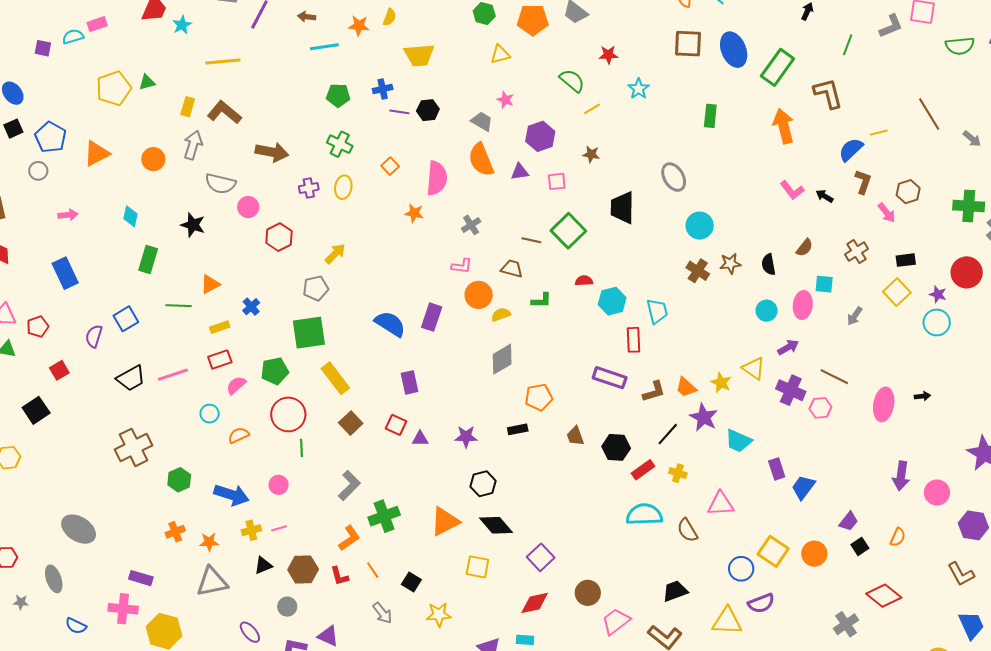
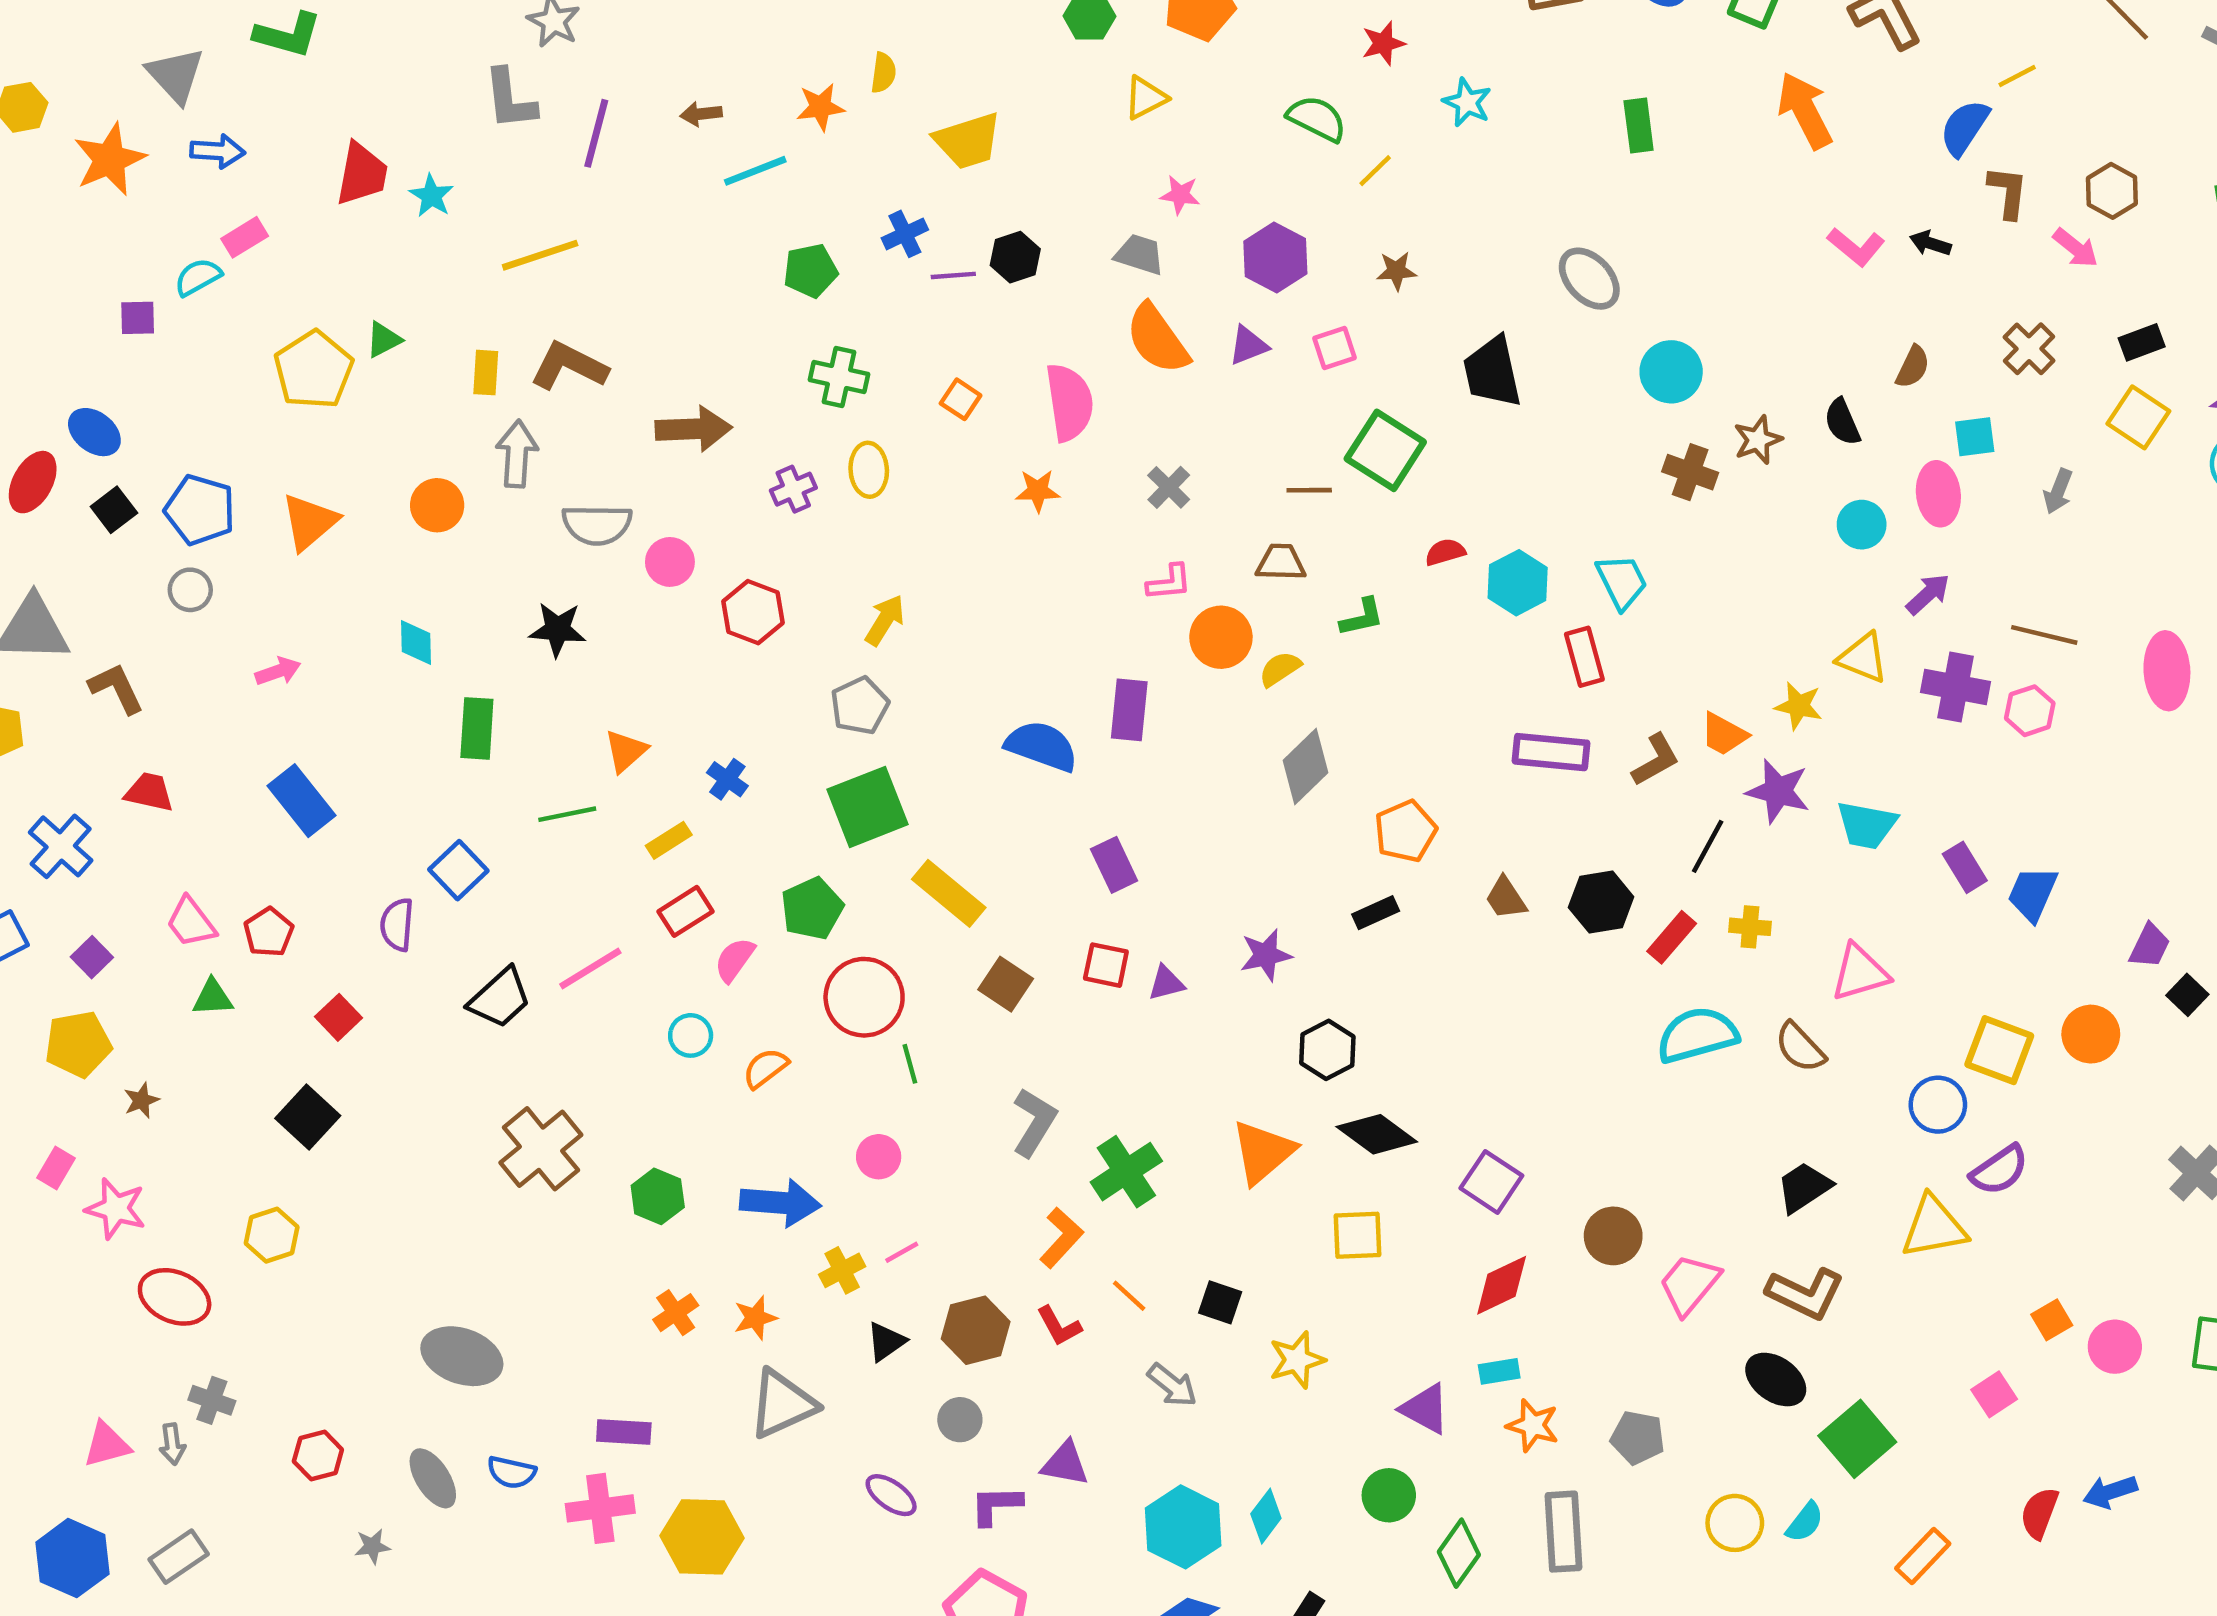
blue semicircle: (76, 626) -> (512, 1472), moved

